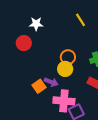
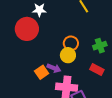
red circle: (24, 43) -> (27, 29), size x1.5

